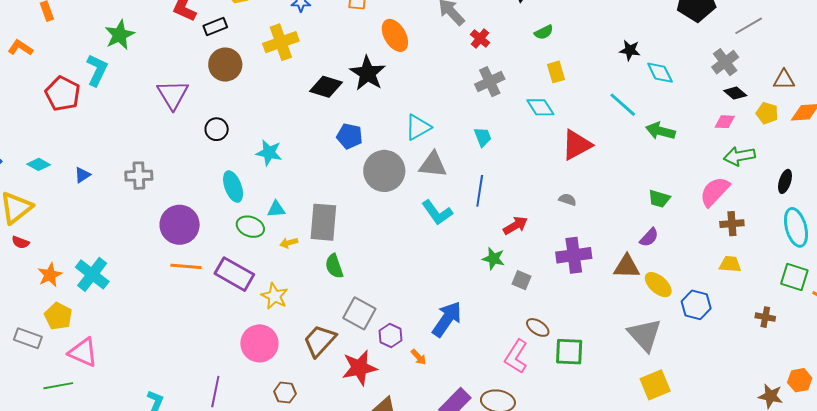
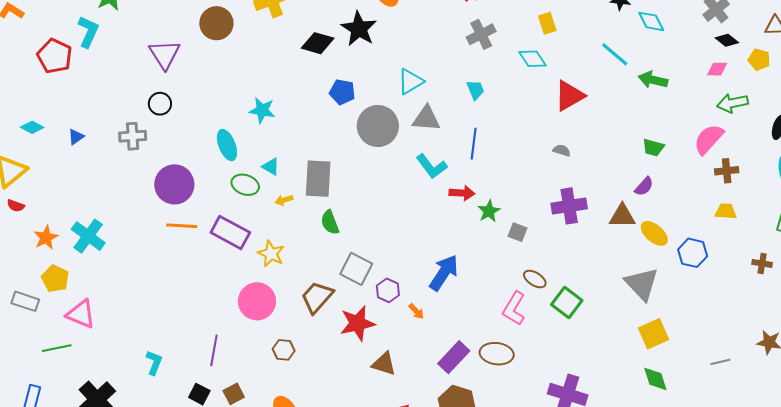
black circle: (217, 129) -> (160, 104), moved
cyan triangle: (276, 209) -> (271, 167), turned 36
red arrow: (515, 225) -> (462, 193), moved, turned 35
green star: (493, 259) -> (489, 211), turned 30
green square: (569, 352) -> (567, 302), turned 36

